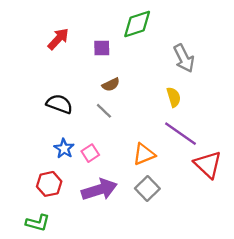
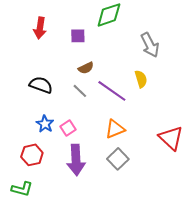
red arrow: (58, 39) -> (40, 28), turned 145
purple line: (181, 134) -> (112, 91), moved
purple arrow: (99, 190) -> (76, 160), turned 104

